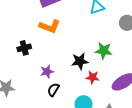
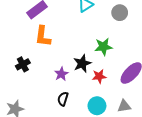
orange L-shape: (50, 26) -> (43, 36), turned 90
purple star: (47, 72) -> (61, 74), moved

